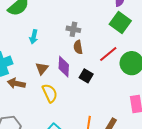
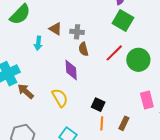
brown triangle: (42, 68) -> (55, 29), moved, turned -32
black square: (86, 76) -> (98, 105), moved
brown arrow: (16, 83) -> (26, 91), turned 36

